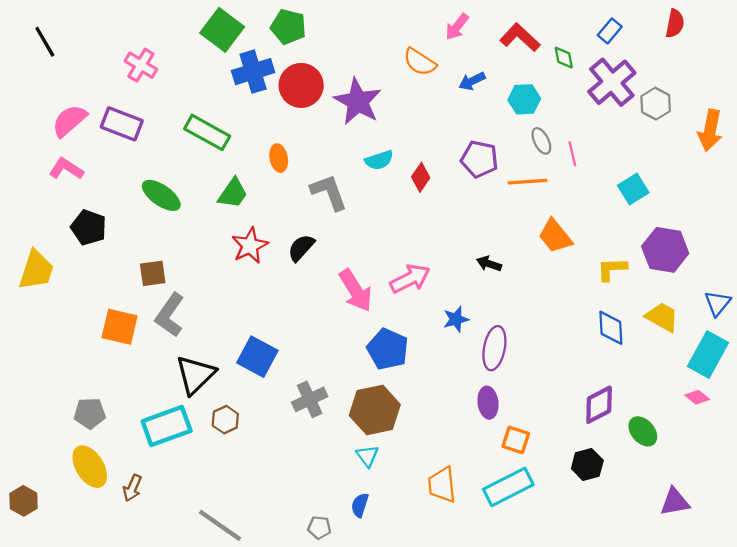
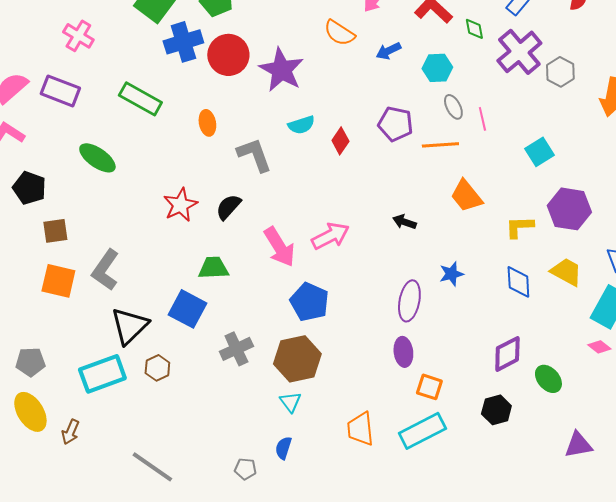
green trapezoid: (233, 193) -> (213, 268), moved, turned -128
brown square: (153, 273) -> (55, 231), moved
blue star: (456, 319) -> (451, 274), moved

